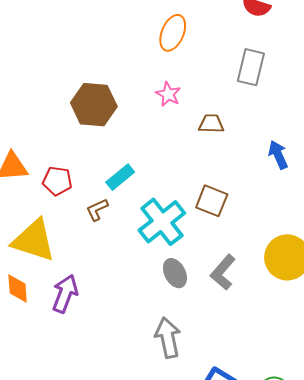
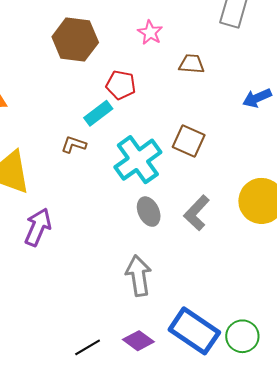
blue arrow: (278, 155) -> (257, 98), turned -92
red pentagon: (57, 181) -> (121, 85), moved
brown L-shape: (97, 210) -> (74, 145), turned 40

